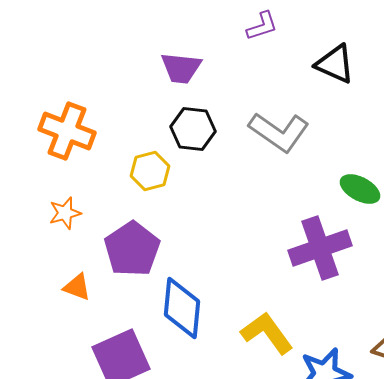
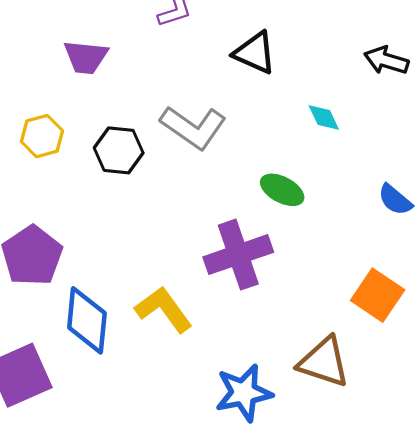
black hexagon: (193, 129) -> (119, 150), moved
yellow hexagon: (150, 171) -> (42, 136), moved
yellow L-shape: (267, 333) -> (164, 309), moved

